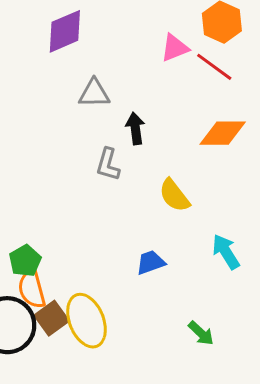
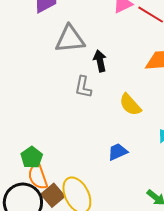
gray triangle: (94, 93) -> (70, 39), size x1.4

